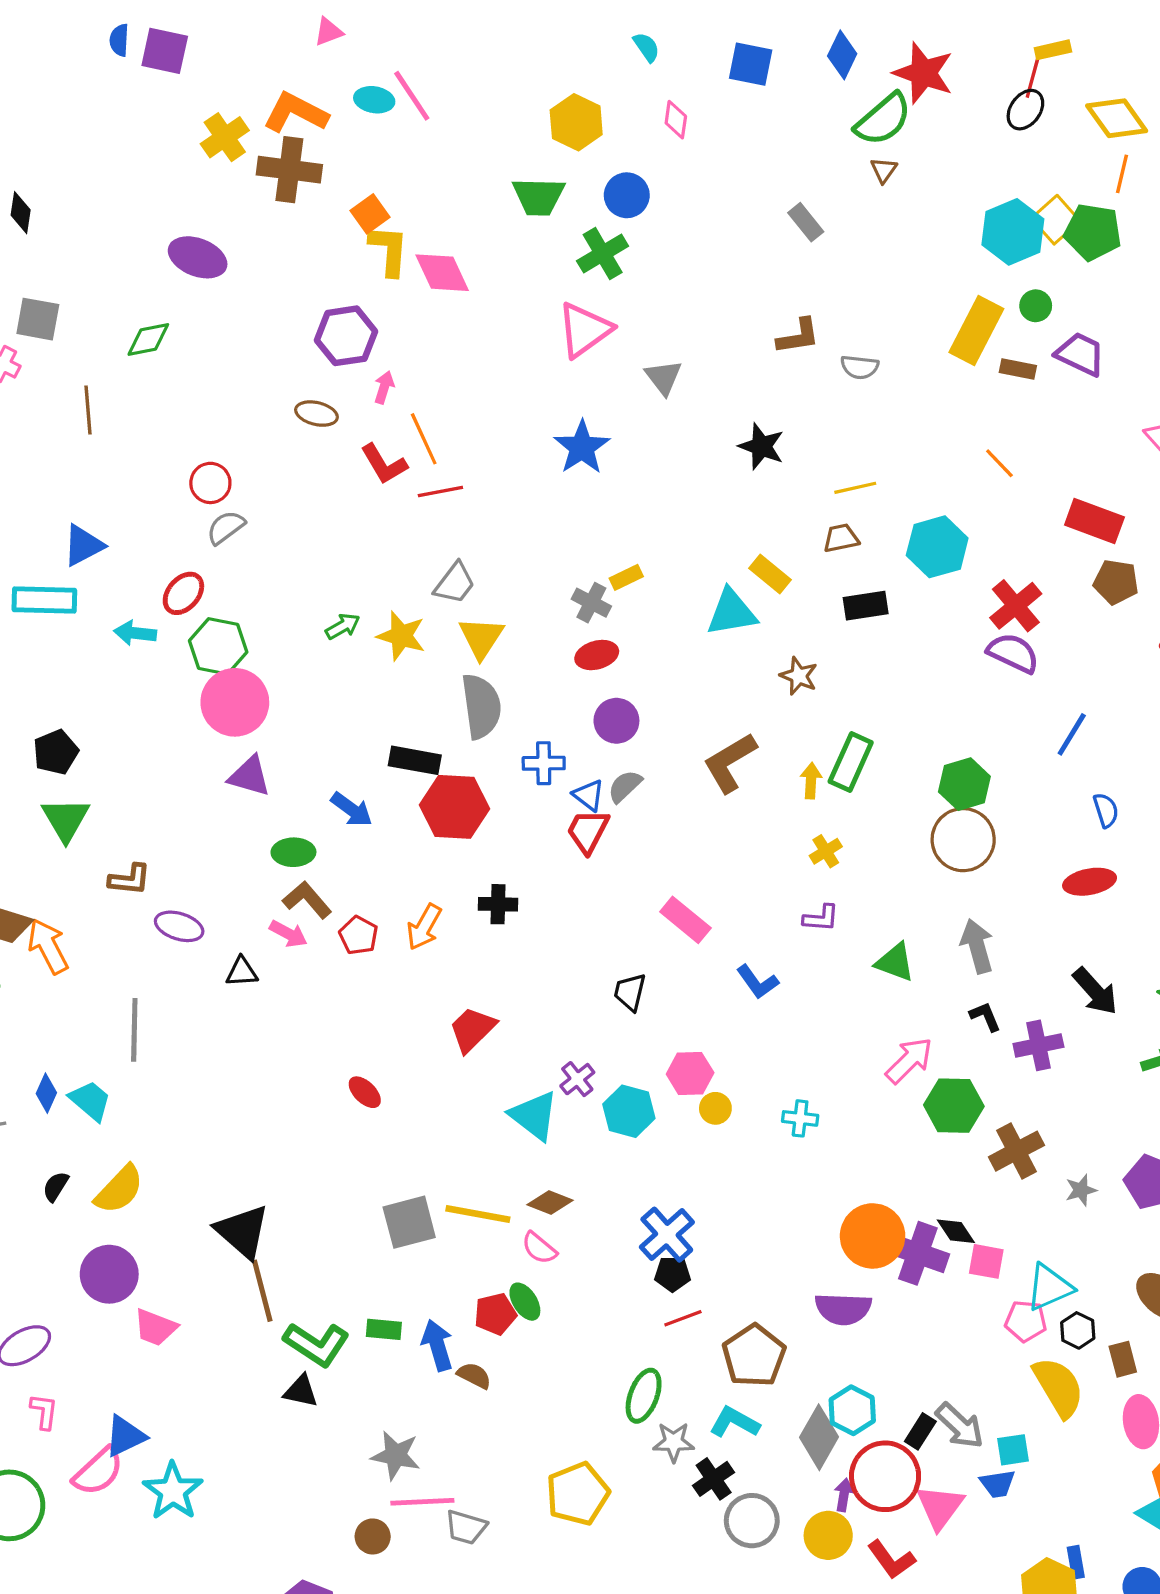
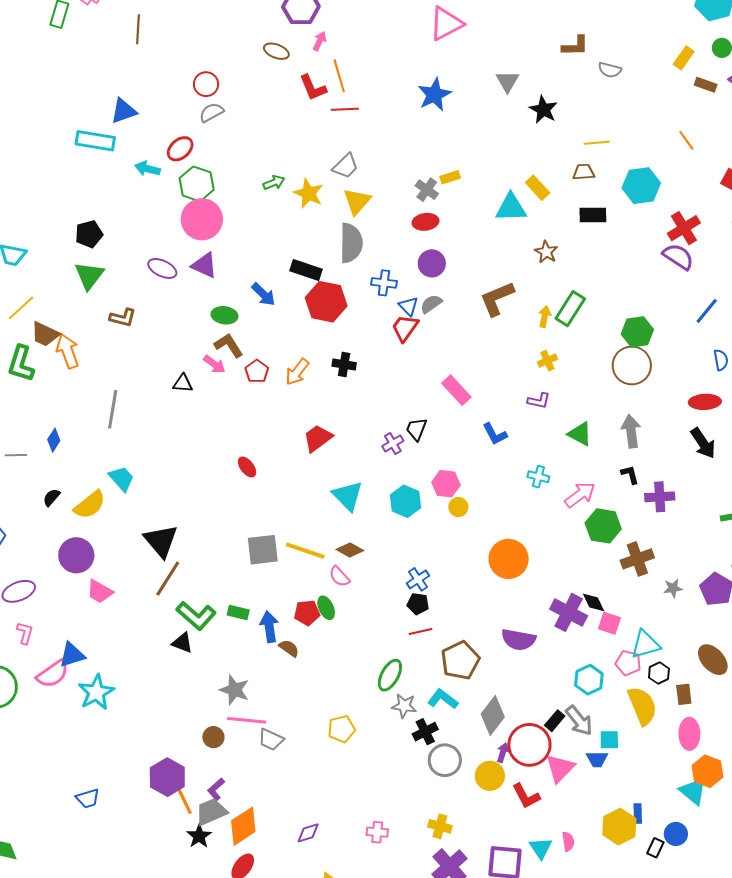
yellow rectangle: (976, 331) -> (684, 58), size x0.6
gray triangle: (663, 377) -> (508, 81), moved
purple ellipse: (179, 926) -> (162, 268), moved
black arrow: (1095, 991) -> (703, 443), moved
purple cross: (577, 1079) -> (393, 443), moved
cyan trapezoid: (90, 1101) -> (121, 479), moved
cyan cross: (800, 1118) -> (538, 477), moved
blue cross: (667, 1235) -> (418, 579), size x0.7
orange circle: (873, 1236) -> (509, 559), moved
brown line: (262, 1291) -> (168, 579), turned 39
cyan hexagon: (852, 1410) -> (589, 680), moved
yellow pentagon: (578, 1494) -> (342, 729), size x0.7

